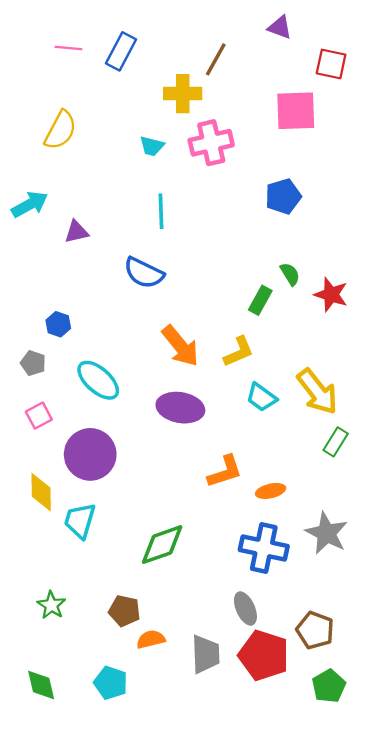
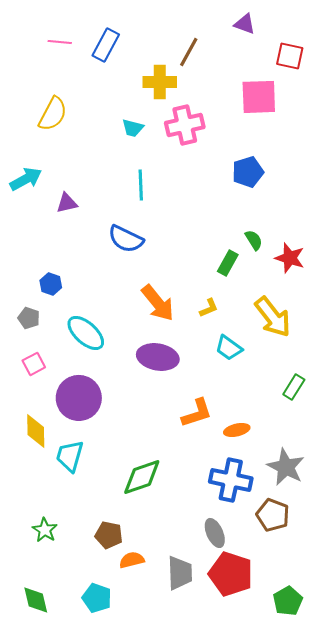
yellow L-shape: (239, 352) -> (209, 308), size x0.7
yellow arrow: (317, 392) -> (273, 317), moved
brown pentagon: (315, 630) -> (273, 515), moved

